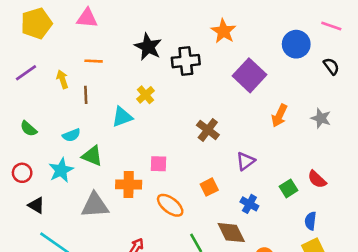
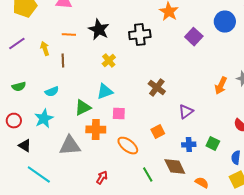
black star: (148, 47) -> (99, 30), moved
purple square: (249, 75) -> (194, 37), moved, size x0.7
orange arrow: (279, 116) -> (221, 86), moved
cyan triangle: (122, 117) -> (105, 92), moved
green semicircle: (29, 129) -> (19, 87), turned -56
green triangle: (92, 156) -> (83, 108), moved, turned -48
green square: (288, 188) -> (213, 144), moved, turned -32
blue cross: (249, 204) -> (189, 145), turned -32

